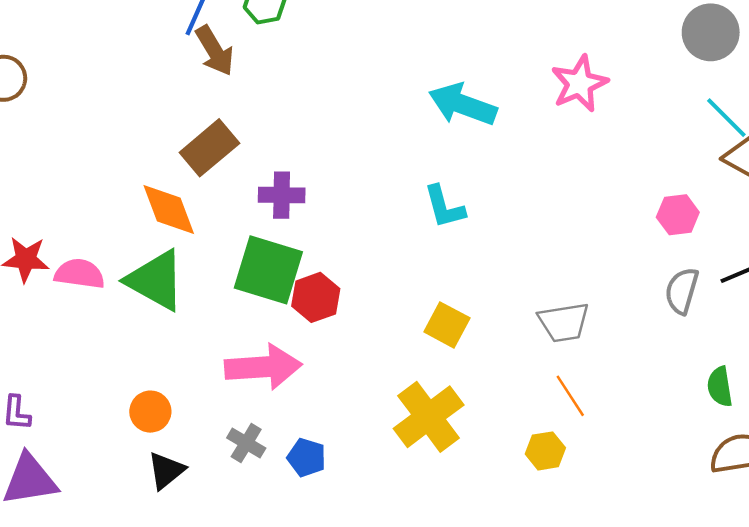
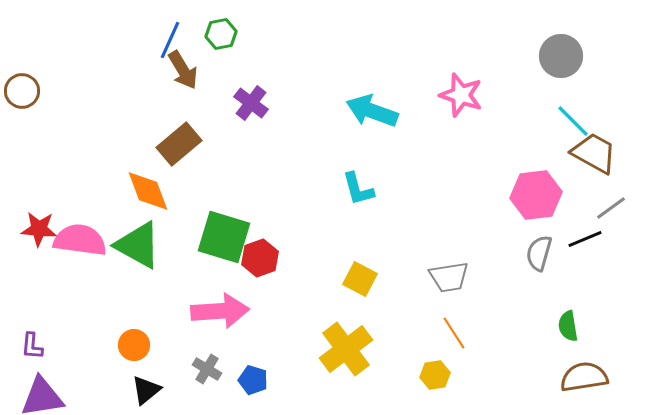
pink star: (579, 84) -> (461, 95), turned -30
purple cross: (282, 195) -> (251, 103), moved, turned 36
pink hexagon: (678, 215) -> (536, 195), size x1.6
pink semicircle: (80, 274) -> (80, 240), size x1.4

